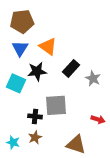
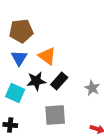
black rectangle: (71, 68) -> (59, 81), moved
black cross: (35, 116) -> (10, 125), moved

